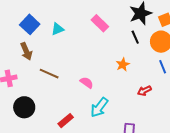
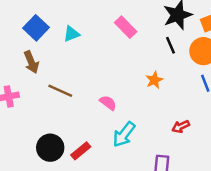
red arrow: (144, 91) -> (181, 126), moved
black circle: (24, 107) -> (50, 148), moved

